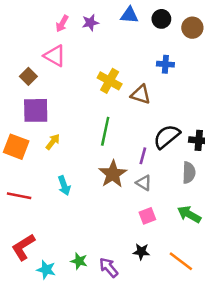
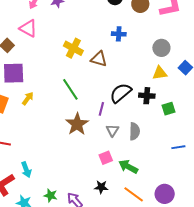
green line: (105, 131) -> (70, 89), turned -45
gray semicircle: (189, 173) -> (135, 131), moved
gray triangle: (144, 183) -> (112, 130), moved, turned 32
cyan arrow: (64, 186) -> (26, 170), moved
green arrow: (189, 214) -> (128, 167), moved

